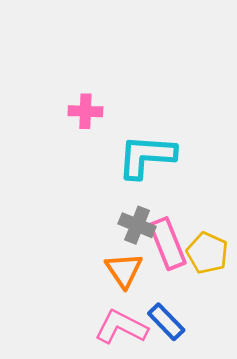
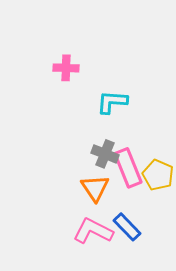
cyan L-shape: (146, 156) -> (112, 102), size x0.7

